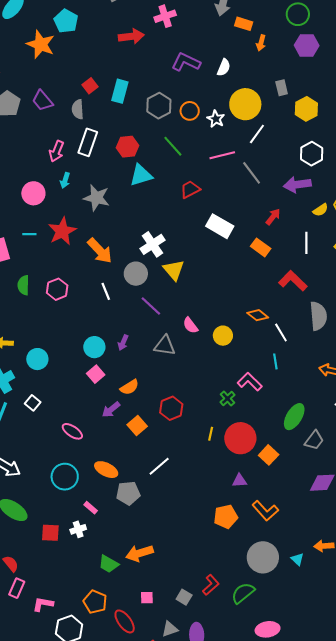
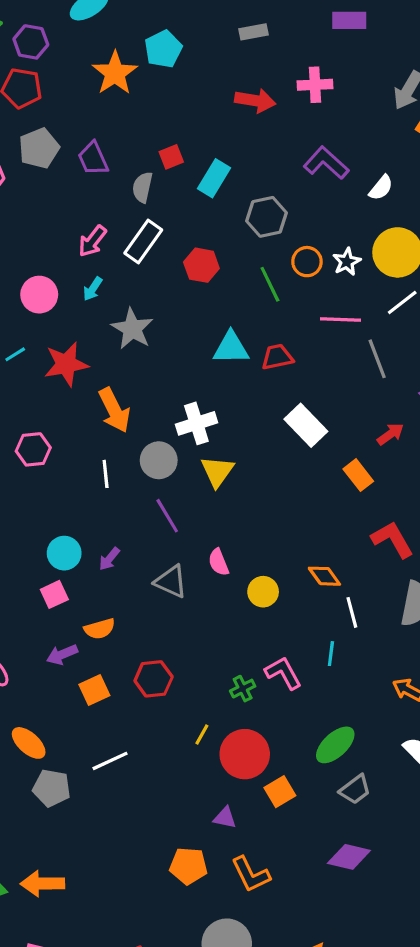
orange circle: (190, 111) -> (307, 262), moved
cyan triangle: (141, 175) -> (231, 348), moved
cyan line: (29, 234) -> (15, 354), turned -48

